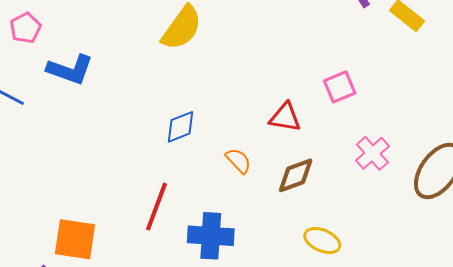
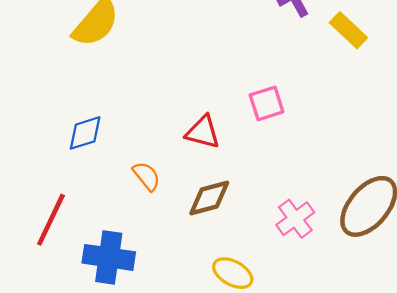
pink cross: (372, 153) -> (295, 219), moved

